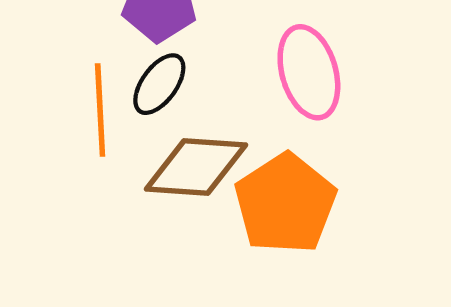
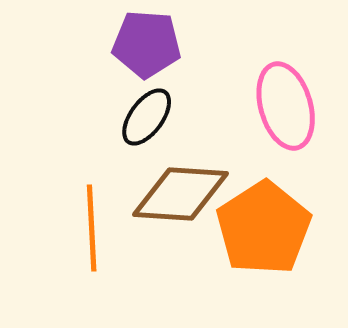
orange line: (100, 110) -> (92, 228), moved

